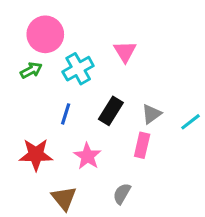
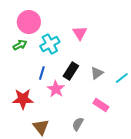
pink rectangle: (142, 145) -> (101, 105), moved, turned -70
pink star: (87, 156) -> (56, 89), moved

